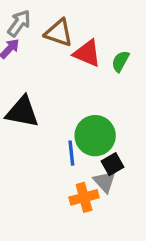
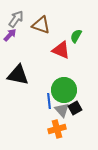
red triangle: (87, 53) -> (61, 50), moved
green semicircle: (120, 61) -> (76, 36), moved
gray triangle: (105, 182) -> (62, 110), moved

